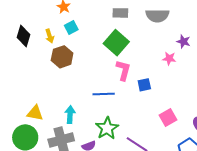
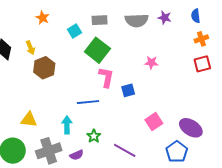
cyan square: (71, 27) -> (75, 31), moved
purple star: (183, 42) -> (165, 18), moved
yellow triangle: (35, 113) -> (29, 120), moved
cyan arrow: (70, 115) -> (67, 125), moved
green star: (107, 128) -> (94, 136), size x0.6

